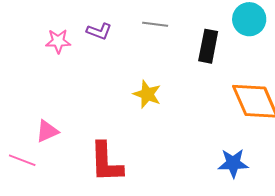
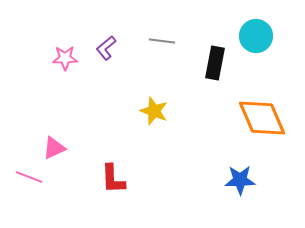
purple L-shape: (99, 31) -> (106, 48), turned 120
red L-shape: (106, 162) -> (113, 179), size x0.7

